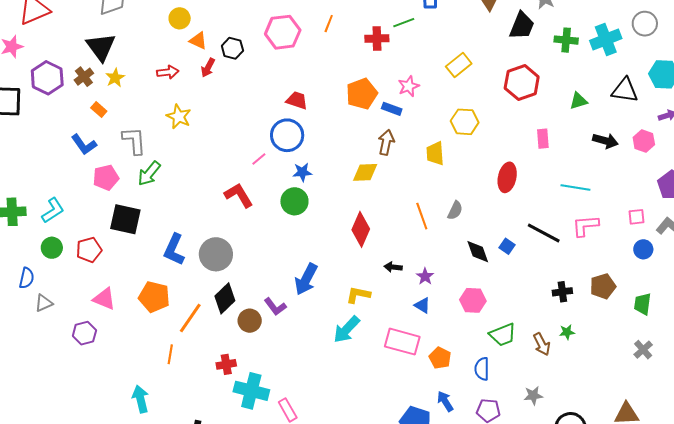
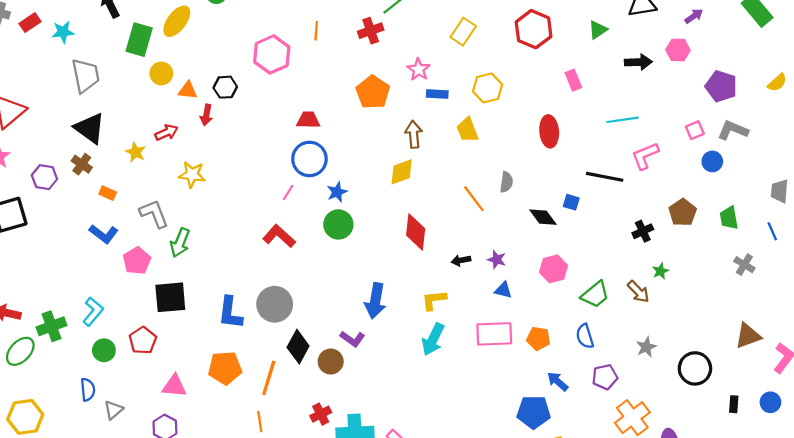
purple hexagon: (47, 78) -> (44, 177), size x0.7
yellow star: (115, 78) -> (136, 152), moved
blue rectangle: (392, 109) -> (437, 94), moved

